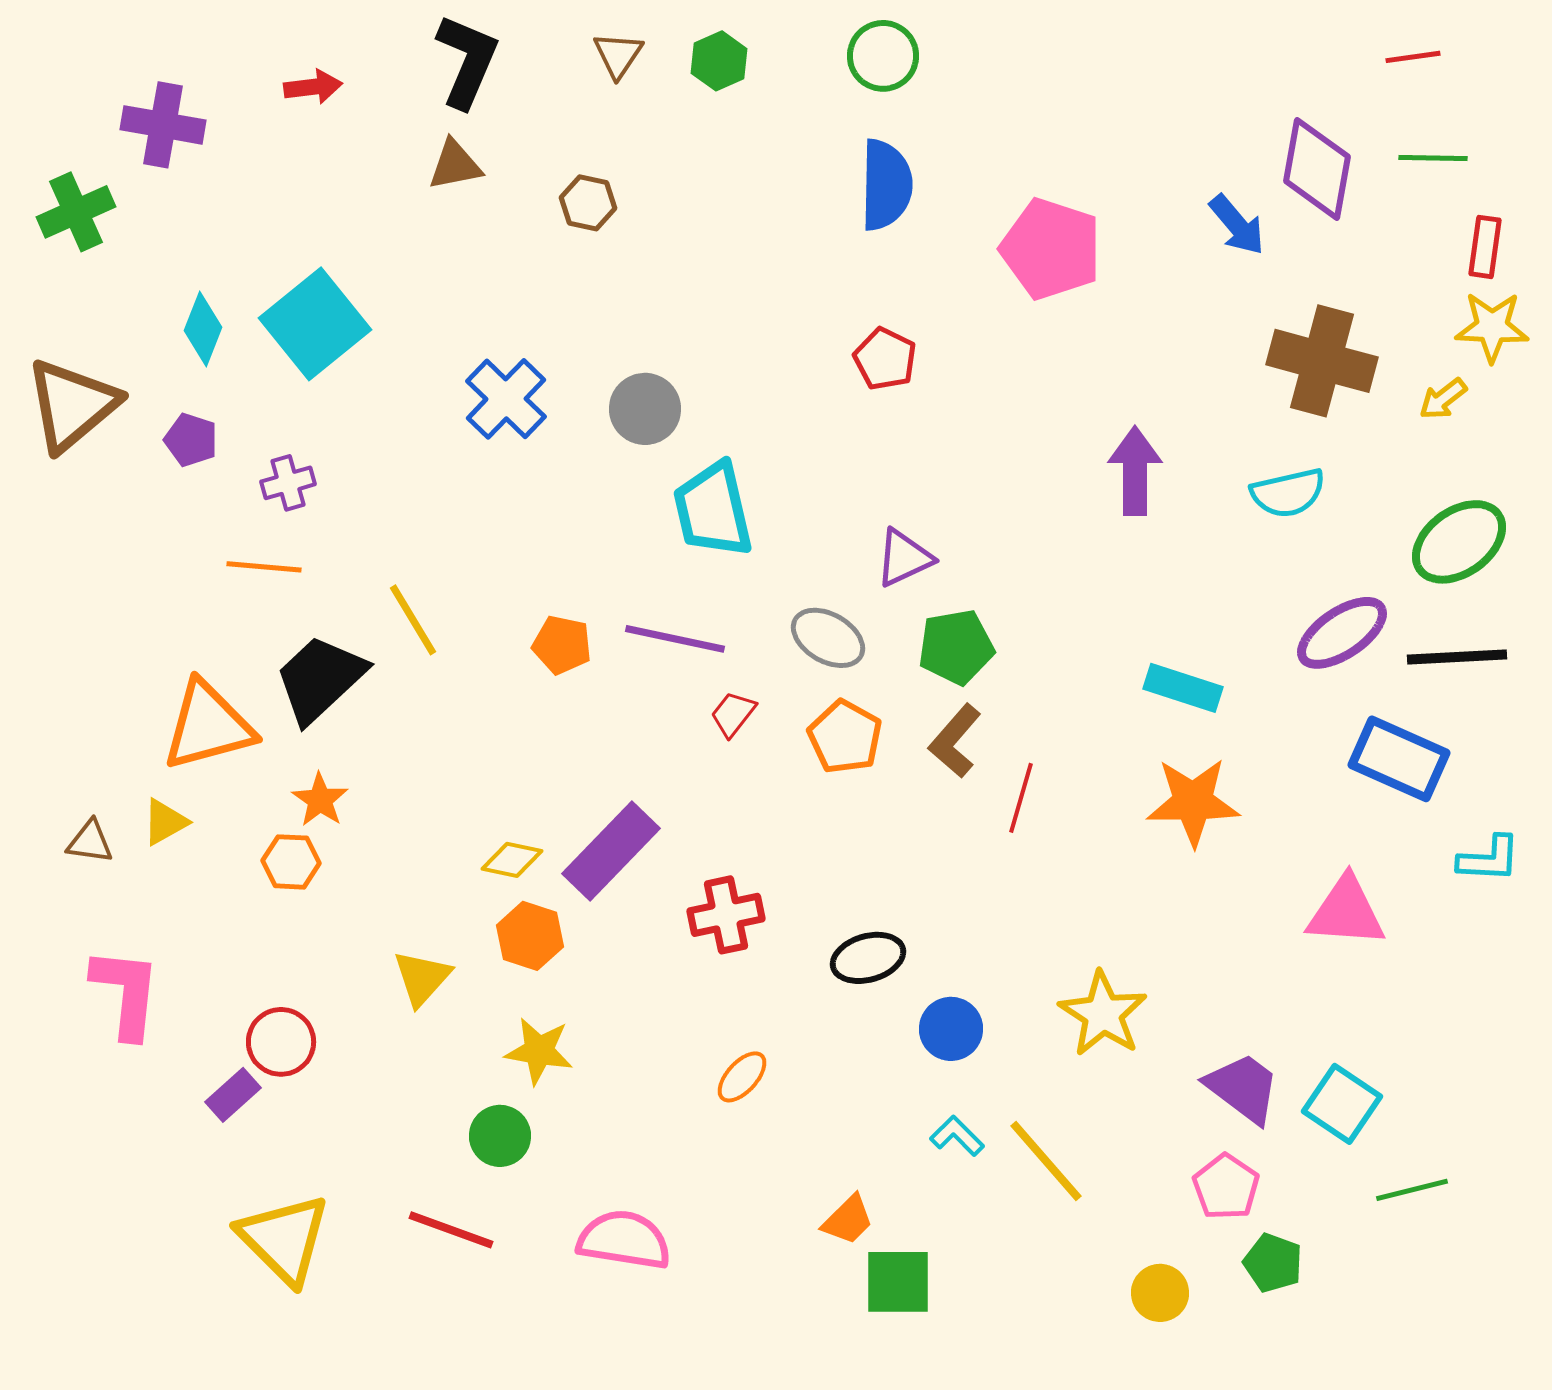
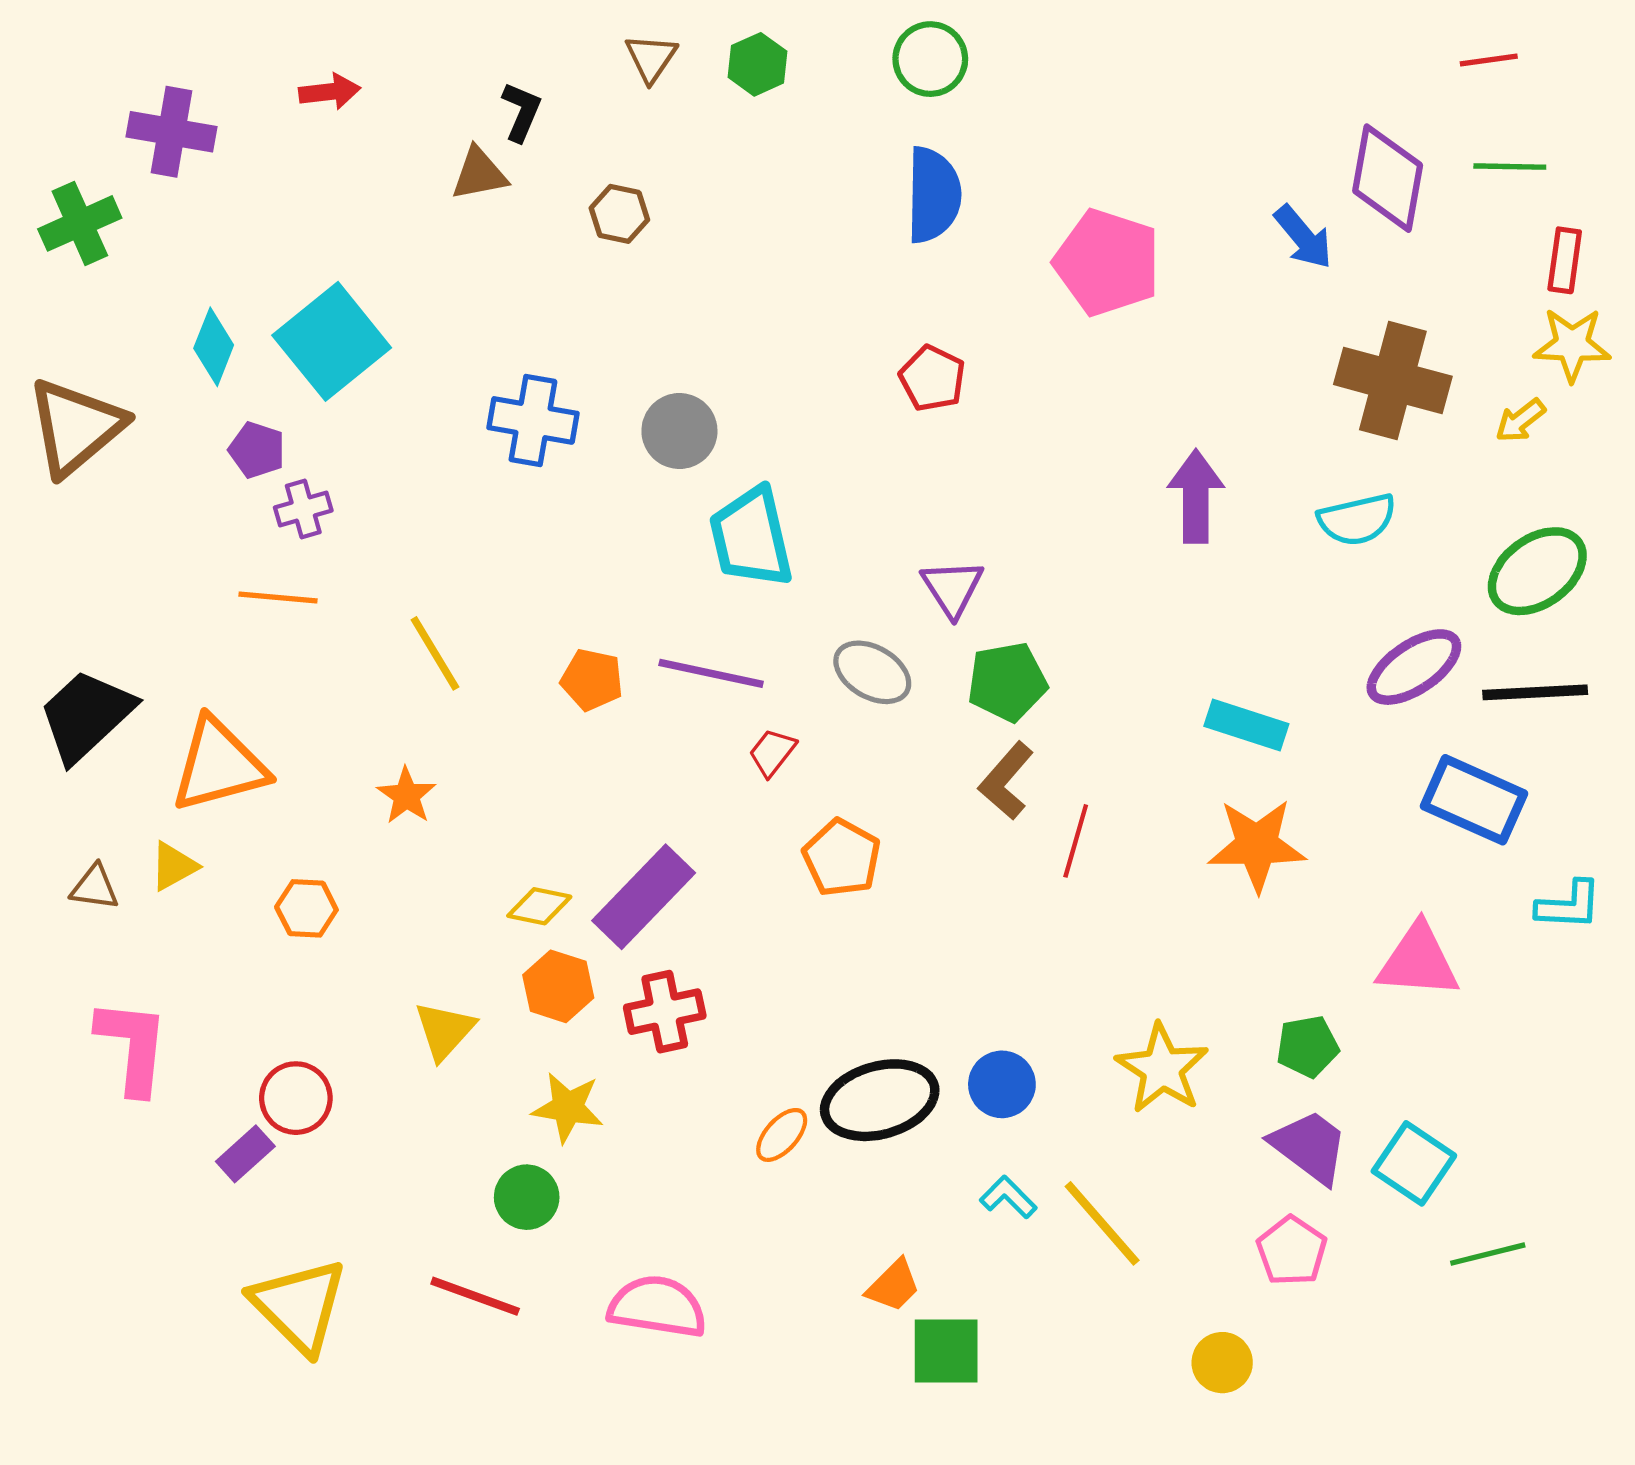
black L-shape: (467, 61) -> (521, 112), moved, size x0.6
blue cross: (506, 399) -> (533, 420), turned -34
purple pentagon: (191, 440) -> (257, 450), moved
purple triangle: (904, 558) -> (952, 588), turned -38
black trapezoid: (320, 679) -> (86, 716), moved
orange pentagon: (845, 737) -> (842, 858), moved
orange star: (320, 800) -> (407, 796), moved
red cross: (726, 915) -> (665, 1012), moved
black ellipse: (868, 958) -> (880, 1100), moved, size x1.5
green pentagon: (1273, 1263) -> (1308, 1046), moved, turned -30

